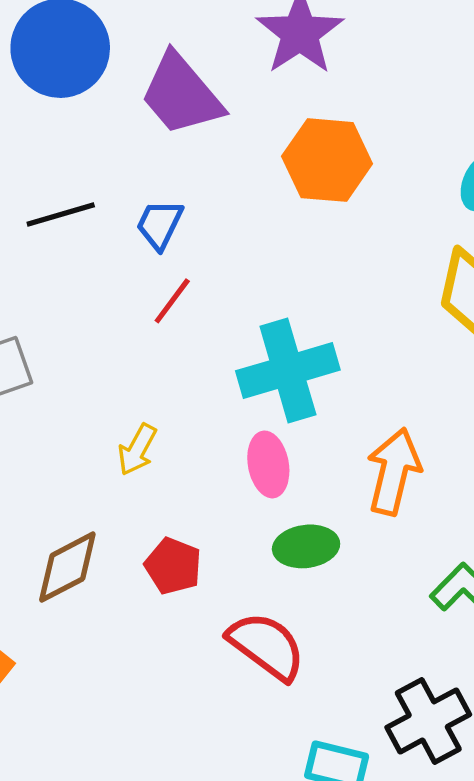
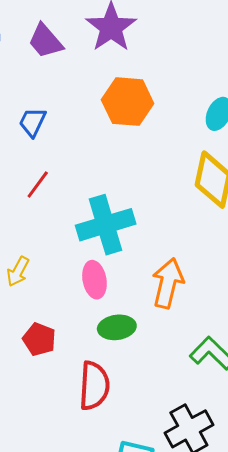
purple trapezoid: (181, 94) -> (45, 41), moved, size x0.7
blue trapezoid: (160, 224) -> (33, 122), moved
red semicircle: (267, 646) -> (94, 386), turned 57

